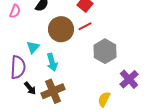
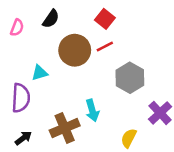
cyan triangle: (33, 47) -> (40, 73), turned 32
cyan arrow: (52, 62) -> (92, 110), moved
black arrow: (30, 88) -> (23, 138), moved, turned -88

